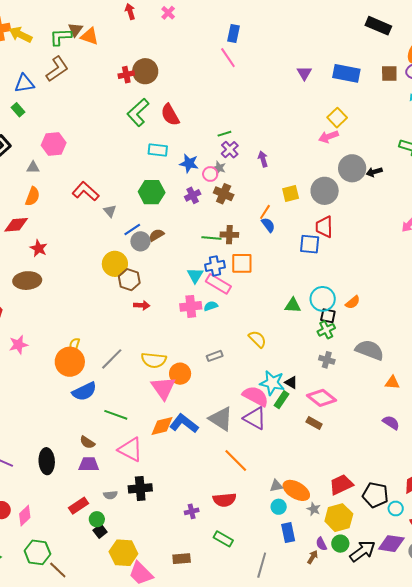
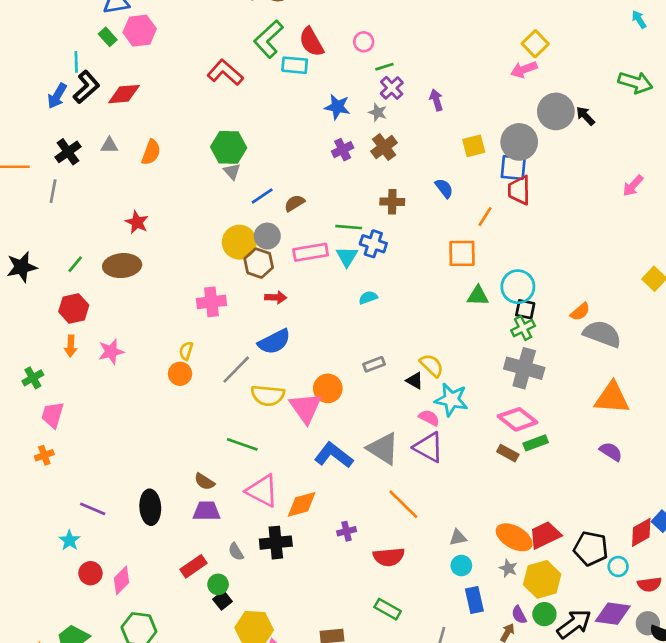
pink hexagon: (54, 144) -> (140, 31), moved
cyan rectangle: (158, 150) -> (295, 65), moved
gray triangle: (33, 167) -> (109, 145), moved
black arrow: (374, 172) -> (585, 116), turned 63
pink circle: (210, 174) -> (364, 42), moved
red L-shape: (86, 191) -> (225, 72), moved
green hexagon: (152, 192) -> (229, 147), moved
brown cross: (224, 194) -> (384, 147), turned 30
orange semicircle: (33, 196) -> (151, 152), moved
orange line: (265, 212) -> (485, 217), moved
red diamond: (16, 225) -> (124, 94), moved
green line: (211, 238) -> (349, 227), moved
gray circle: (140, 241) -> (267, 236), moved
blue square: (310, 244) -> (513, 168), moved
orange square: (242, 263) -> (462, 253), moved
blue cross: (215, 266) -> (373, 244), turned 30
pink rectangle: (218, 284) -> (311, 252), moved, turned -40
orange semicircle: (353, 302) -> (580, 312), moved
pink cross: (191, 306) -> (212, 302), moved
yellow semicircle: (257, 339) -> (432, 365), moved
gray semicircle: (370, 350) -> (602, 334), moved
yellow semicircle: (154, 360) -> (268, 395), moved
gray cross: (327, 360) -> (524, 368), size x1.8
orange circle: (70, 362) -> (180, 374), size x0.6
black triangle: (291, 382) -> (415, 381), moved
orange triangle: (392, 383) -> (612, 398), size x1.8
blue semicircle: (84, 391) -> (274, 342), moved
pink semicircle: (255, 396) -> (429, 418), size x0.6
green rectangle: (282, 400) -> (536, 443), moved, turned 36
orange diamond: (162, 426) -> (302, 504), moved
orange ellipse: (296, 490) -> (514, 537), moved
gray semicircle: (110, 495) -> (236, 552), turned 64
purple cross: (192, 511) -> (347, 531), moved

